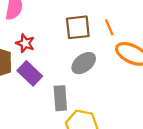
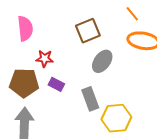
orange line: (109, 27) -> (132, 14), moved
purple rectangle: (30, 73) -> (56, 84), size x0.7

